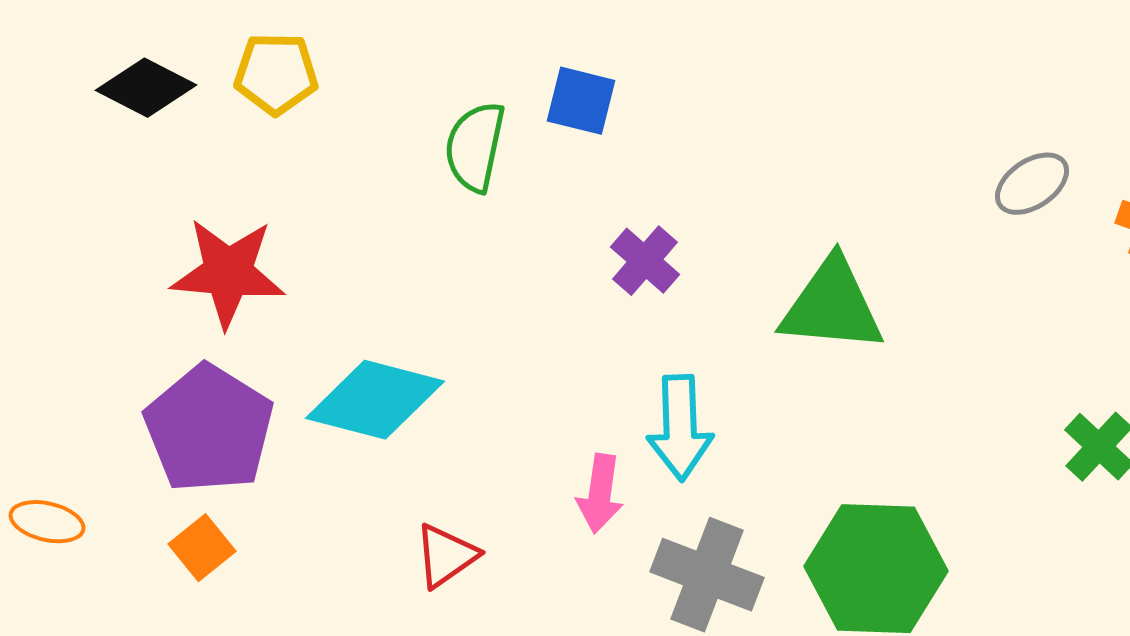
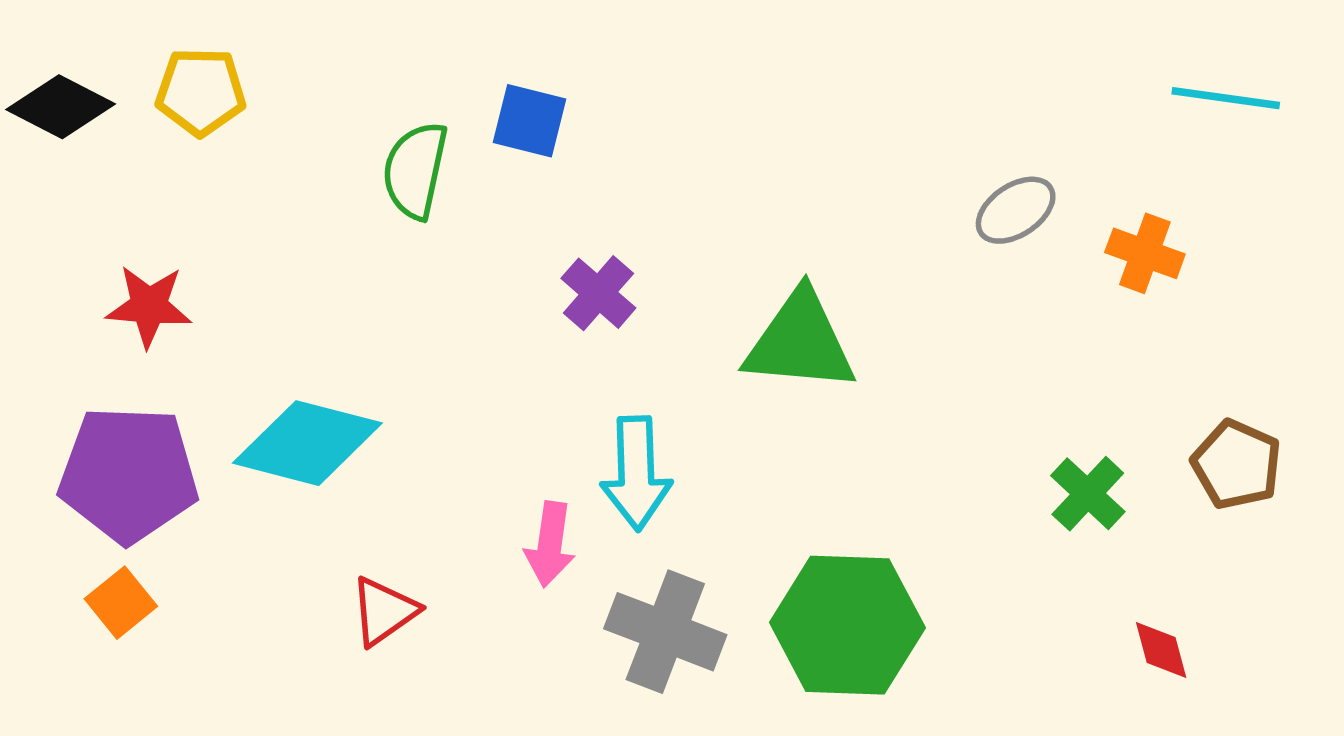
red star: (228, 273) -> (149, 306), size x0.7
purple pentagon: (209, 429) -> (128, 474), turned -30

